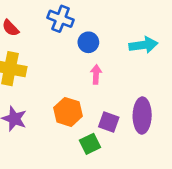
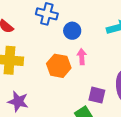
orange hexagon: (68, 112) -> (59, 66), moved

